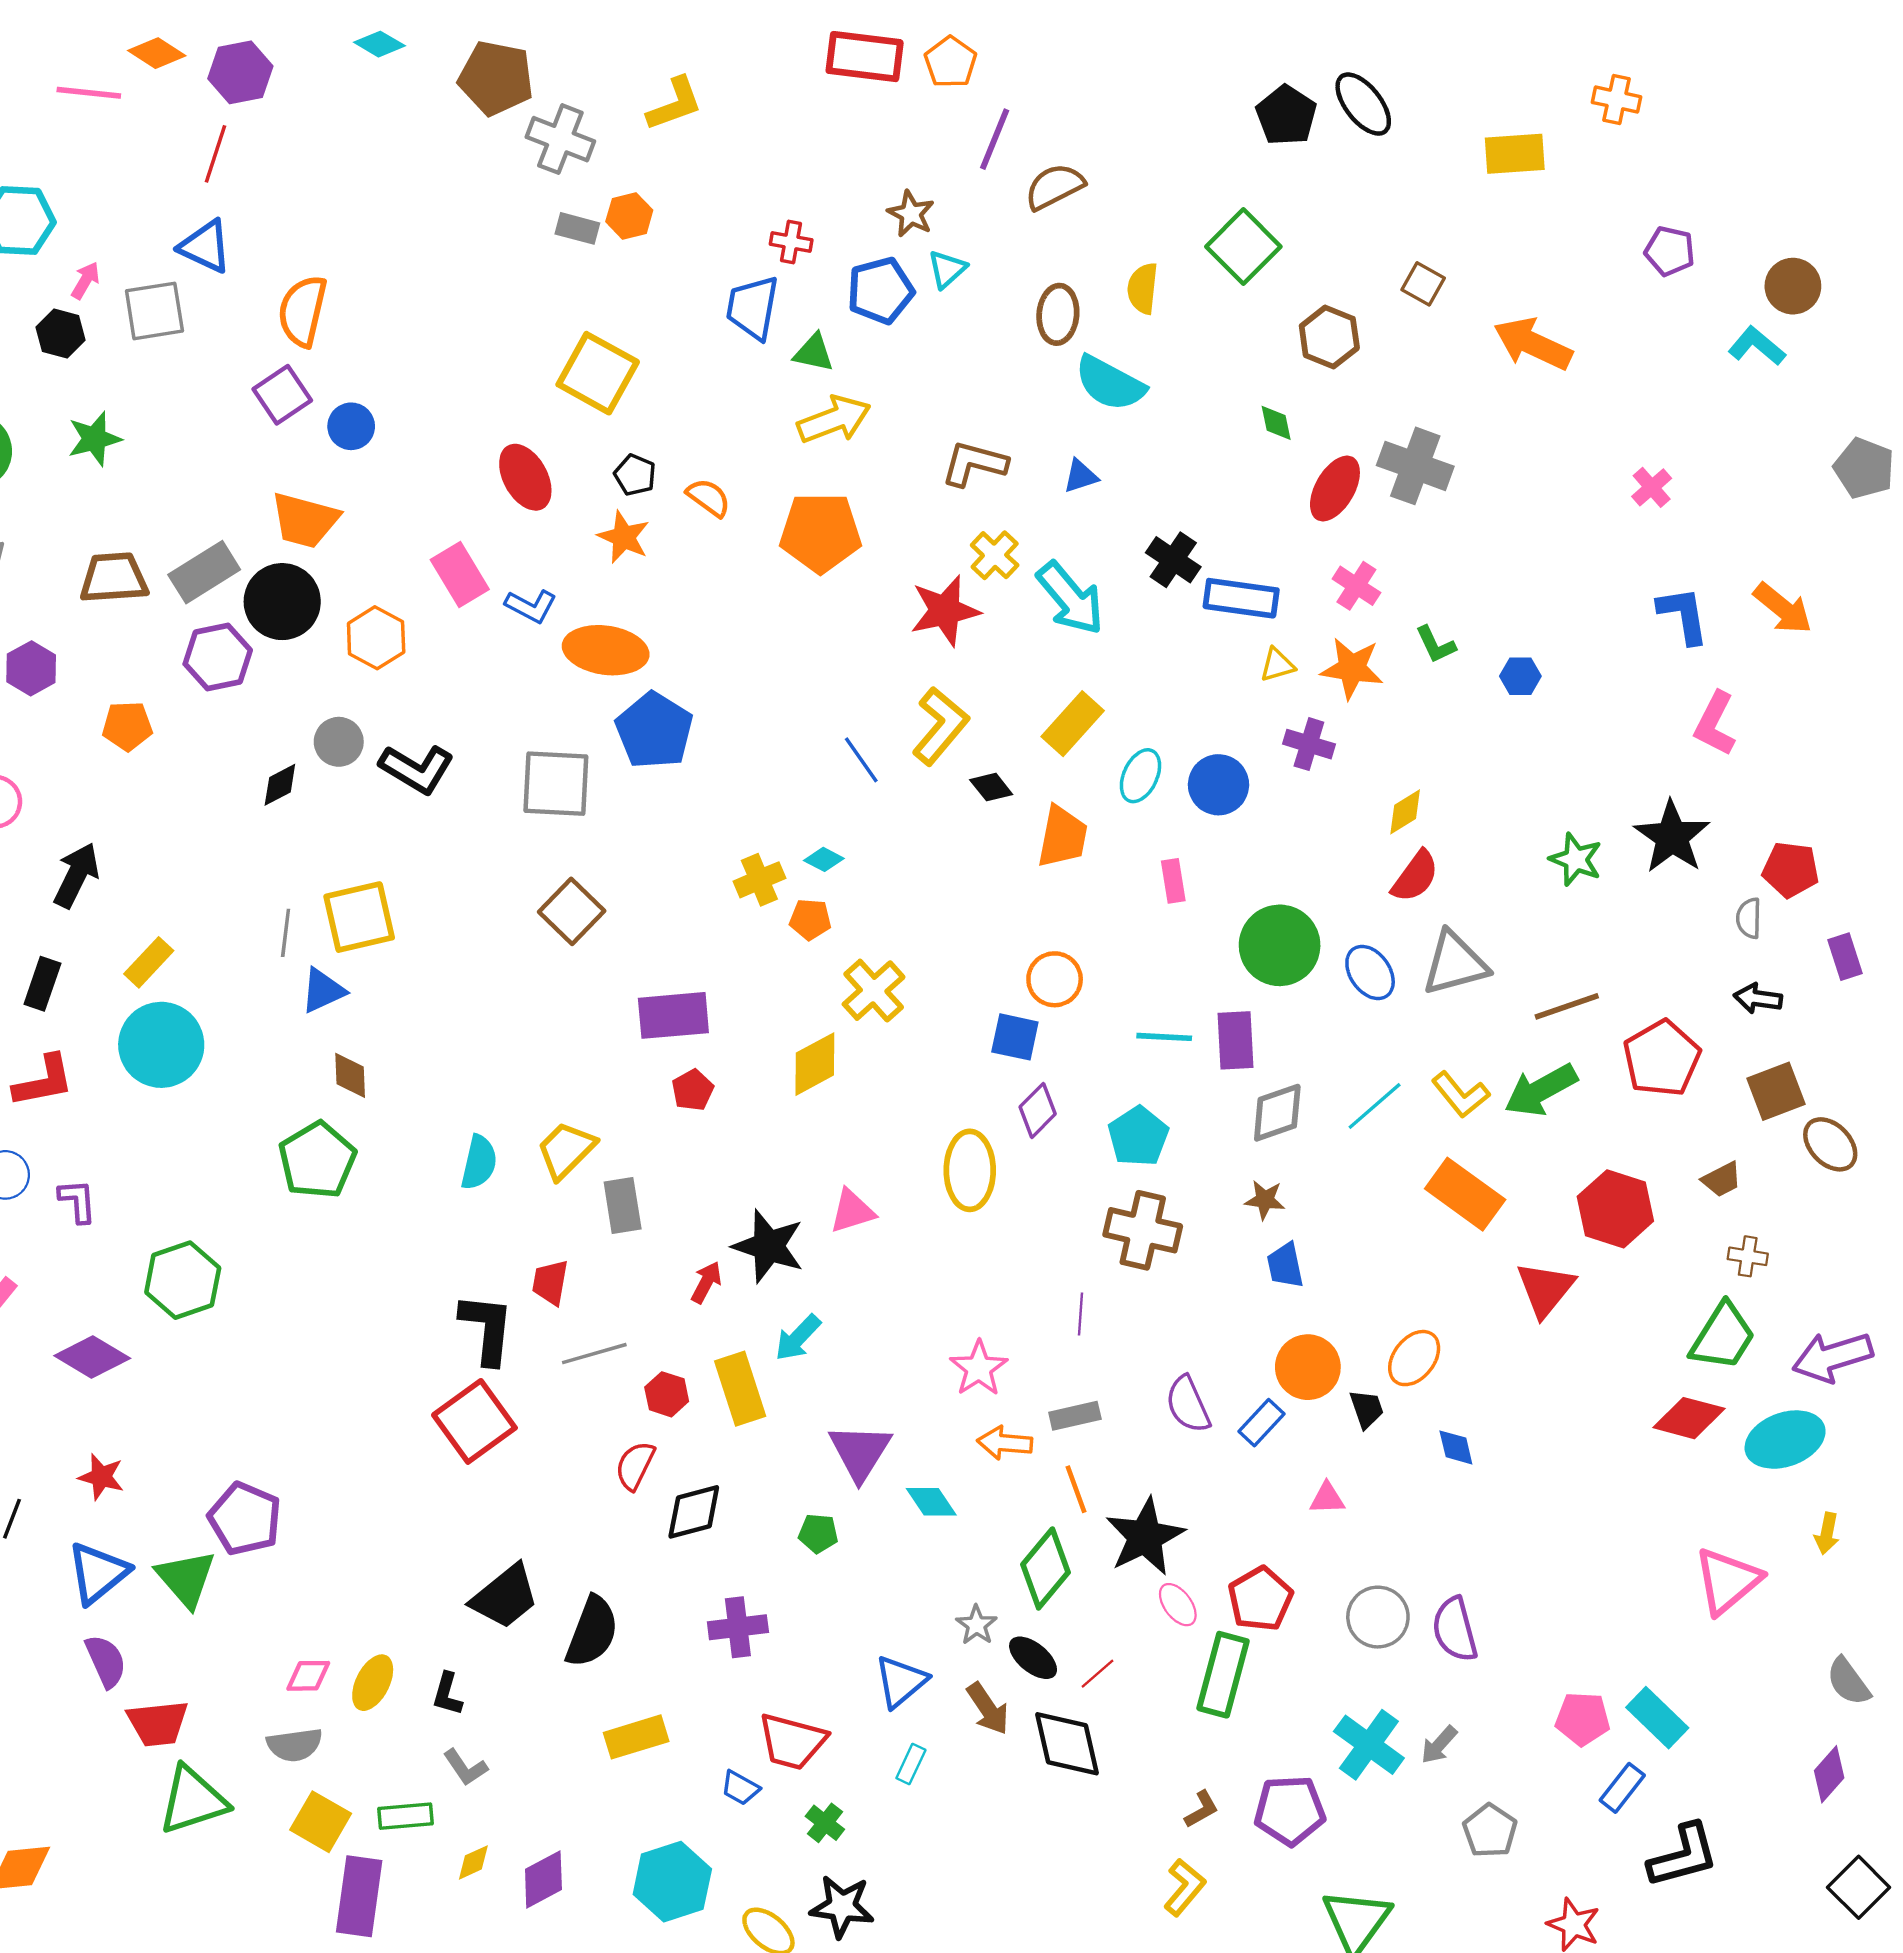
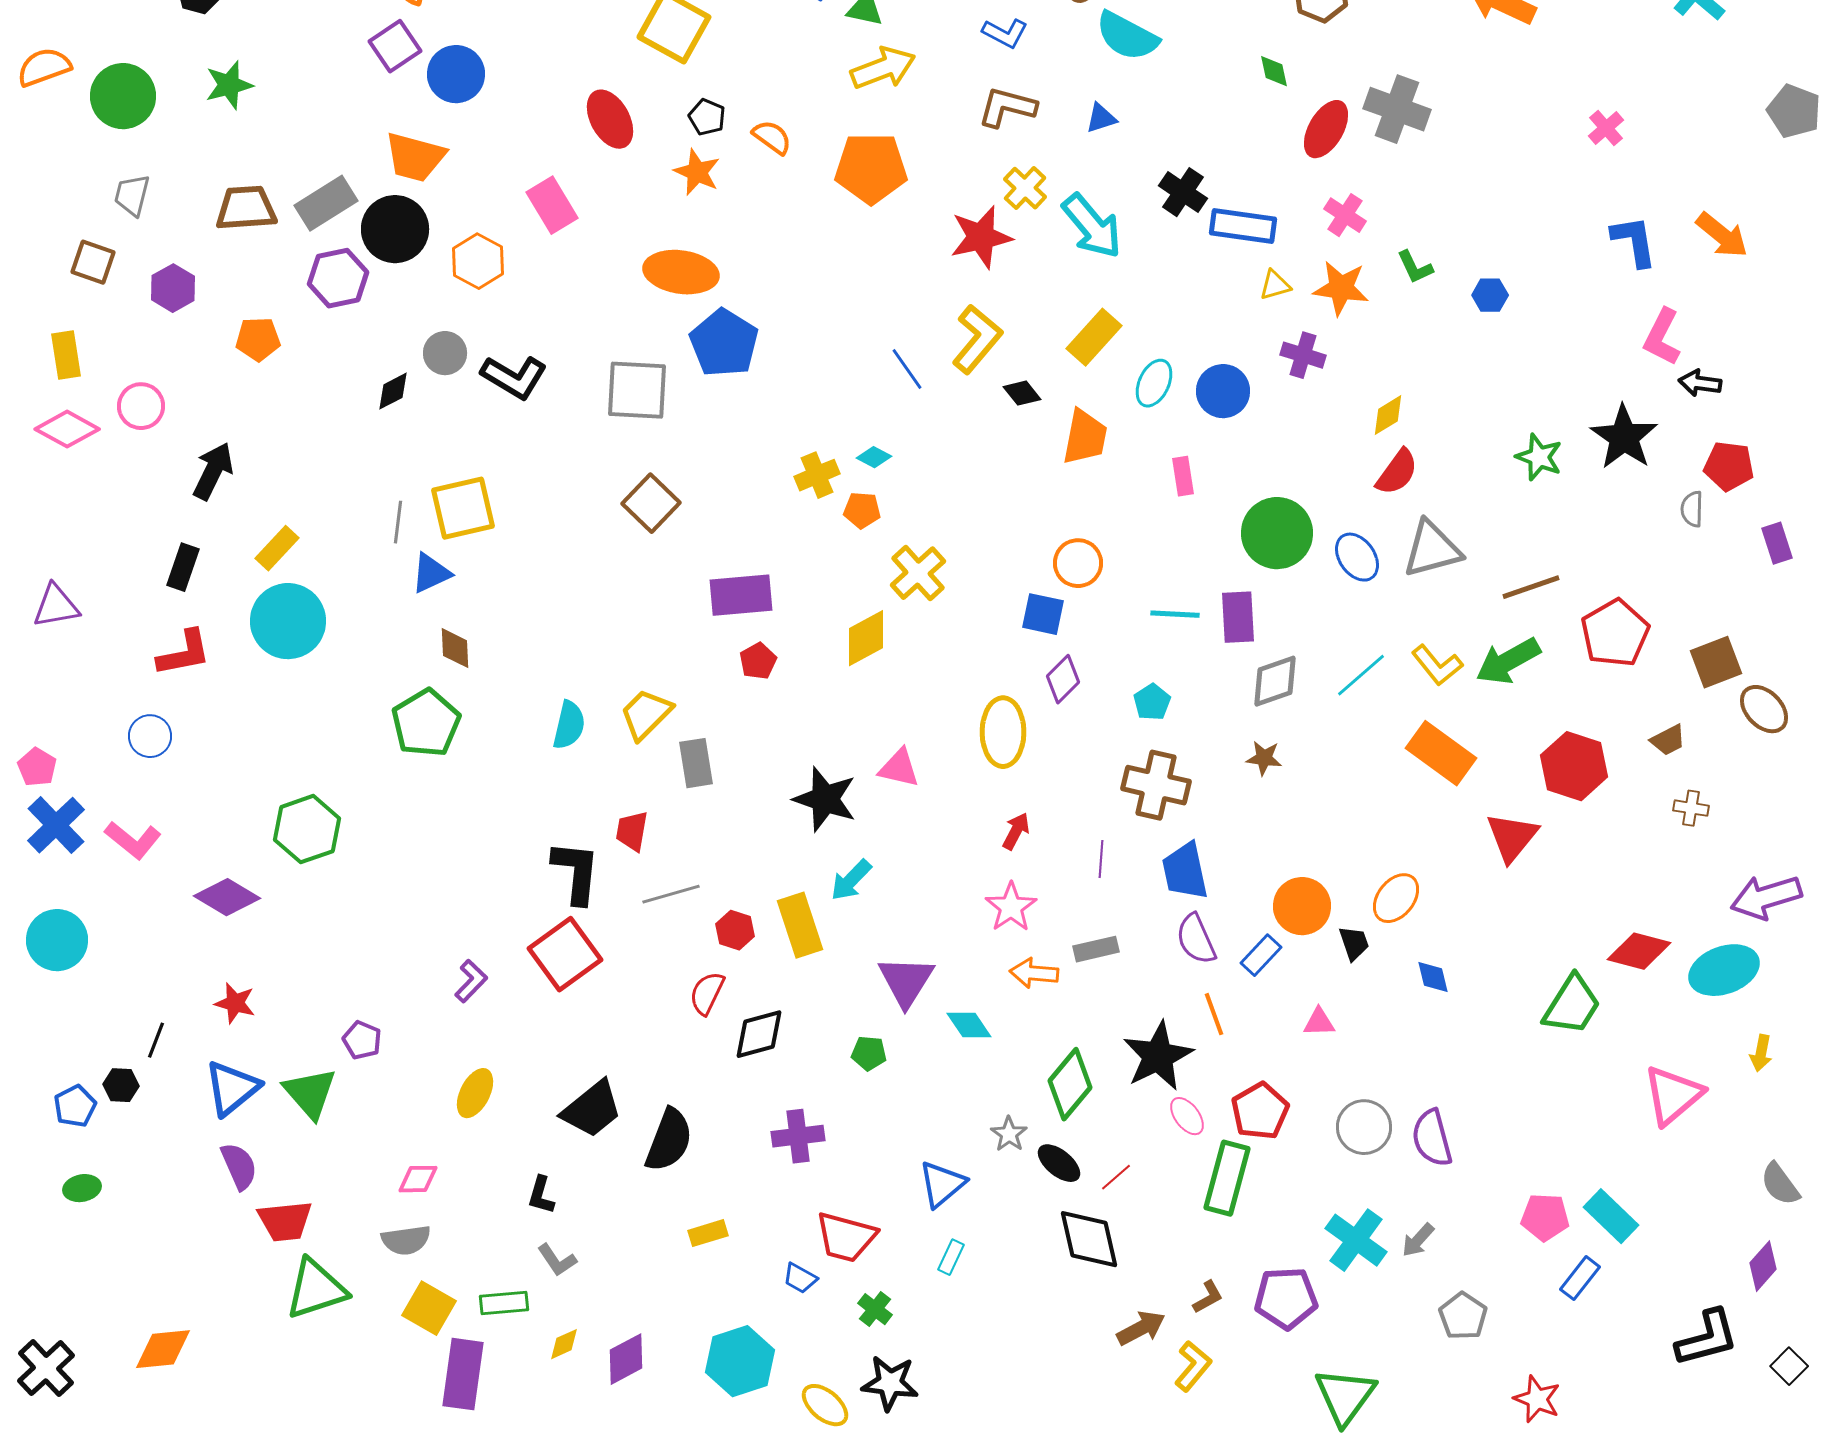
blue circle: (351, 426) -> (456, 74), size x1.4
blue L-shape: (531, 606) -> (1005, 33), moved
black arrow: (1758, 998) -> (1700, 383), moved
cyan pentagon: (1138, 1136) -> (1152, 702), size x0.7
purple L-shape: (78, 1201) -> (471, 981), moved, turned 48
pink triangle: (852, 1211) -> (899, 768), turned 30
blue trapezoid: (1285, 1265) -> (1185, 871), moved, size x1.4
red arrow: (706, 1282) -> (1016, 831), moved
green trapezoid: (1723, 1337) -> (1572, 1005), moved
orange line: (1076, 1489) -> (1214, 1014), moved
purple pentagon: (245, 1519) -> (362, 1040), size x0.6
yellow ellipse: (373, 1683) -> (475, 1093), moved
brown arrow: (988, 1709) -> (1141, 1328), moved, turned -84
yellow rectangle: (636, 1737) -> (708, 1233), size x0.7
black L-shape: (1683, 1856) -> (1707, 1338), moved
black square: (1859, 1887) -> (1789, 1366), size x0.7

